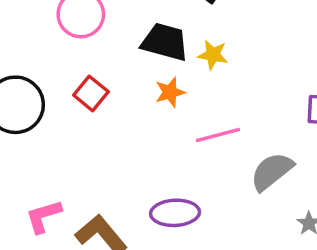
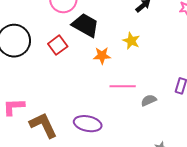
black trapezoid: (165, 42) -> (85, 25), moved
gray semicircle: (272, 171) -> (149, 100), moved, size x0.6

